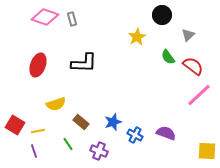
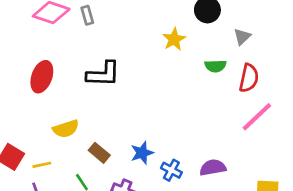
green semicircle: (168, 57) -> (215, 66), turned -56
red semicircle: (193, 66) -> (249, 78), turned 65
purple semicircle: (166, 133) -> (213, 168), turned -30

